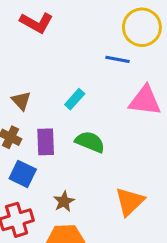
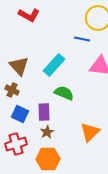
cyan rectangle: (75, 99) -> (54, 65), size x1.6
brown triangle: (21, 101) -> (19, 66), size x1.5
purple rectangle: (46, 142) -> (44, 112), moved

